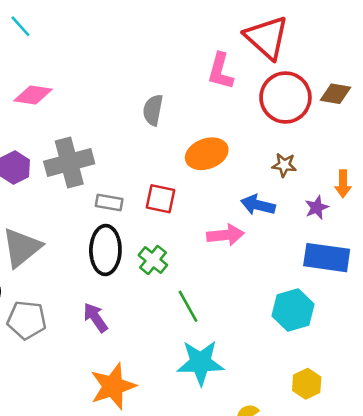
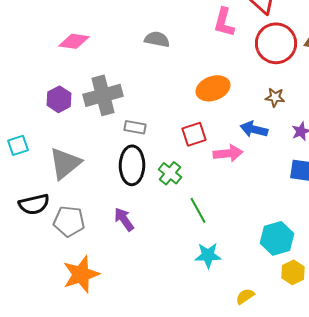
gray semicircle: (153, 110) -> (157, 39), moved, turned 90
red square: (160, 199) -> (194, 134), moved, turned -30
cyan hexagon: (293, 310) -> (277, 238), moved
cyan star: (200, 363) -> (208, 255), size x0.7
orange star: (113, 386) -> (81, 274), moved

